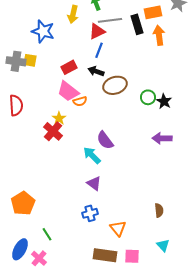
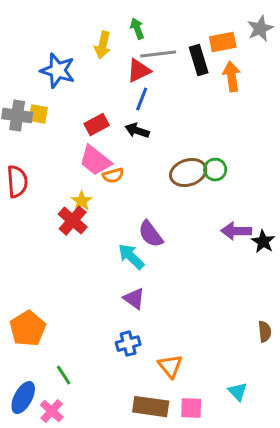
brown ellipse: (115, 85) -> (188, 173), moved
black star: (164, 101) -> (263, 242), moved
brown semicircle: (159, 210) -> (265, 332), moved

